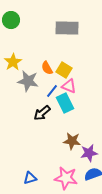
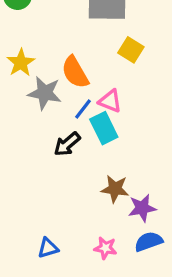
orange semicircle: (47, 68) -> (75, 72), size x1.5
yellow square: (64, 70) -> (131, 50), moved
pink star: (66, 178) -> (105, 248), size x0.6

